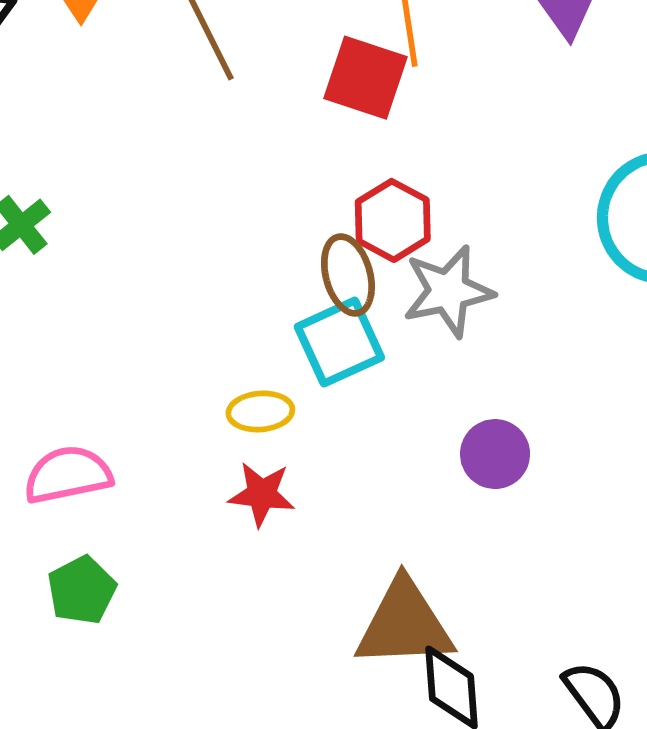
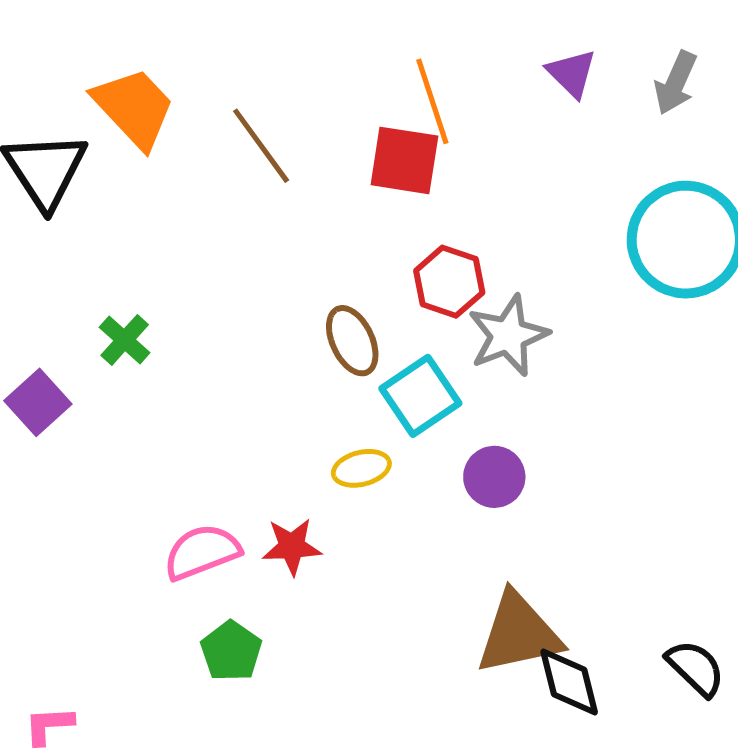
brown ellipse: (348, 275) -> (352, 341), moved
purple circle: (495, 454) -> (494, 477), moved
red star: (262, 494) -> (292, 547), moved

